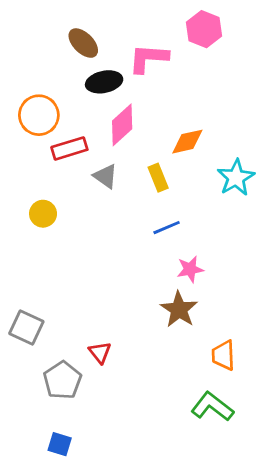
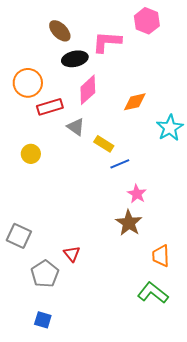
yellow rectangle: (158, 178) -> (104, 144), moved, turned -36
pink star: (190, 269) -> (137, 194), turned -30

